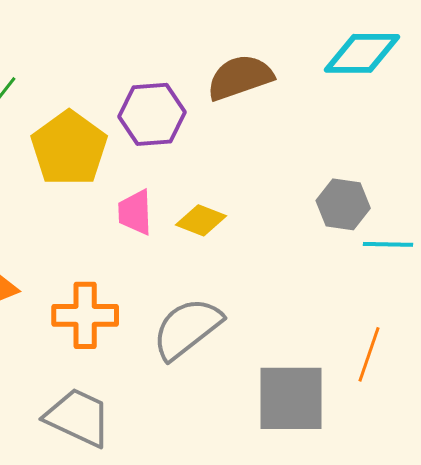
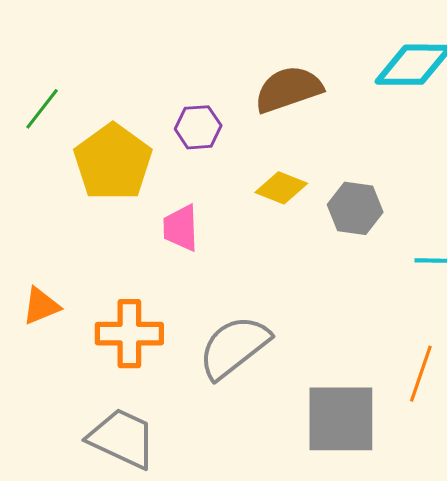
purple hexagon: (152, 114) -> (198, 127), size x0.7
gray hexagon: (343, 204) -> (355, 208), moved
yellow diamond: (201, 220) -> (281, 188), moved

